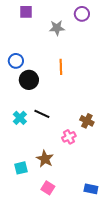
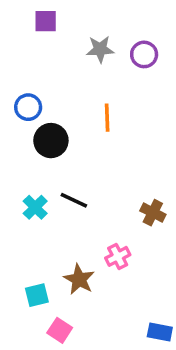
purple circle: (82, 14) -> (144, 54), moved
pink cross: (69, 137) -> (118, 256), moved
pink square: (48, 188) -> (60, 330), moved

